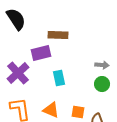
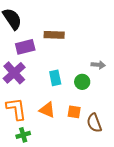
purple rectangle: (41, 53) -> (25, 47), moved
green circle: (102, 84) -> (82, 82), moved

